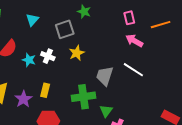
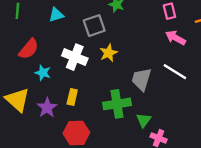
cyan triangle: (32, 20) -> (56, 15), turned 32
white cross: (48, 56) -> (75, 57), size x1.5
cyan star: (29, 60) -> (43, 73), moved

